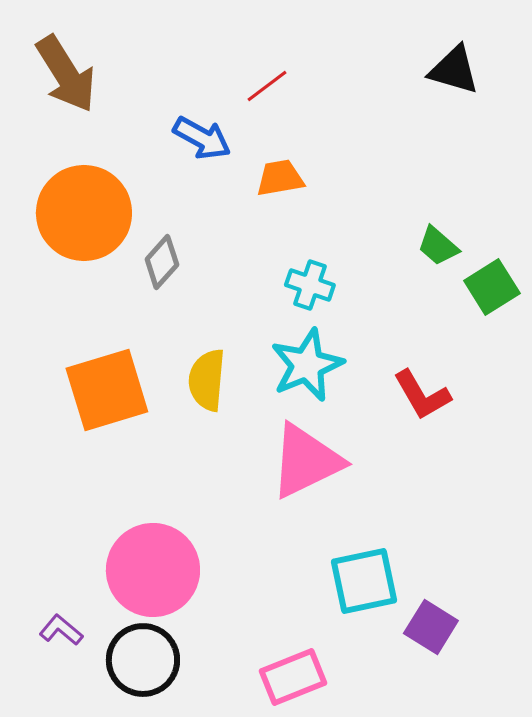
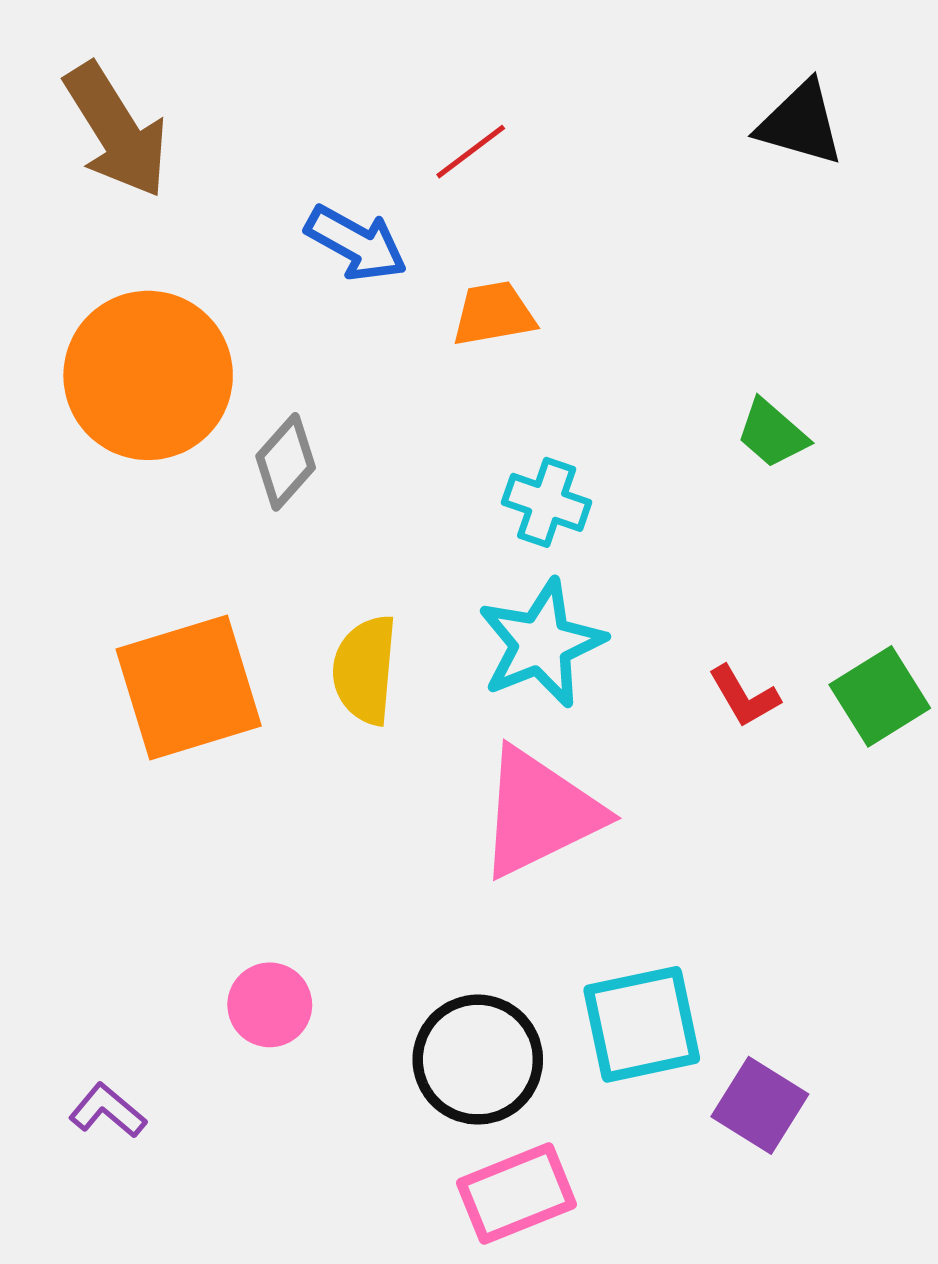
green square: (492, 287) -> (880, 696), moved
red L-shape: (422, 395) -> (744, 696), size x0.7
pink circle: (153, 570) -> (270, 1005), size x0.5
black circle: (143, 660) -> (478, 1060), moved

